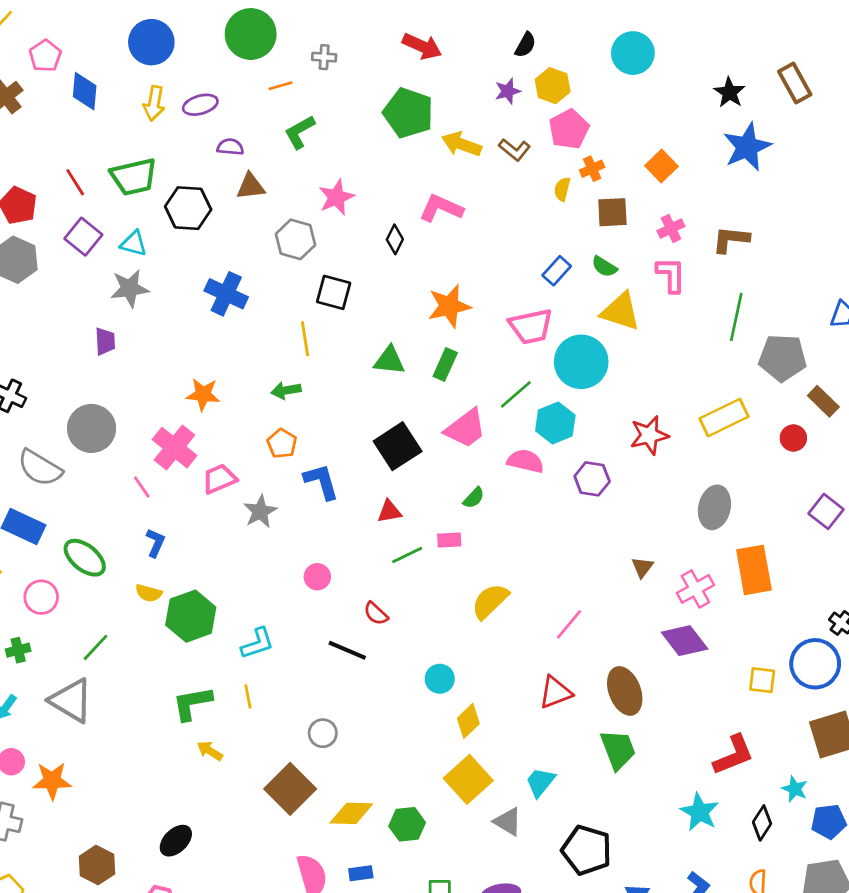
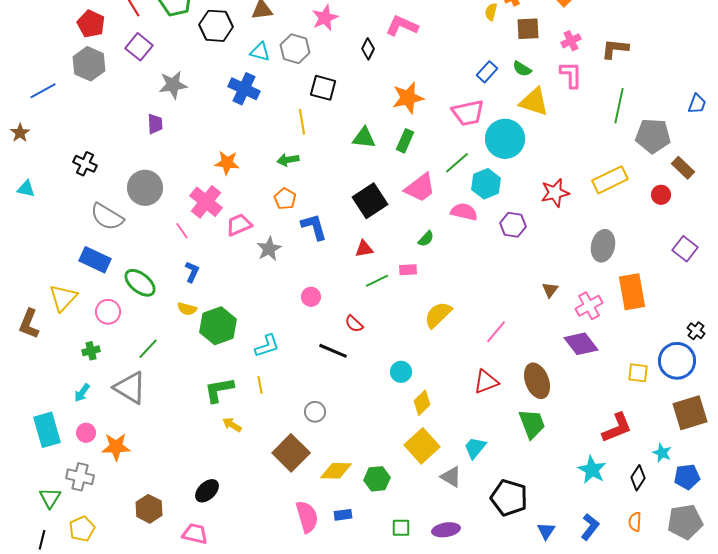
cyan triangle: (134, 243) -> (260, 52), moved

